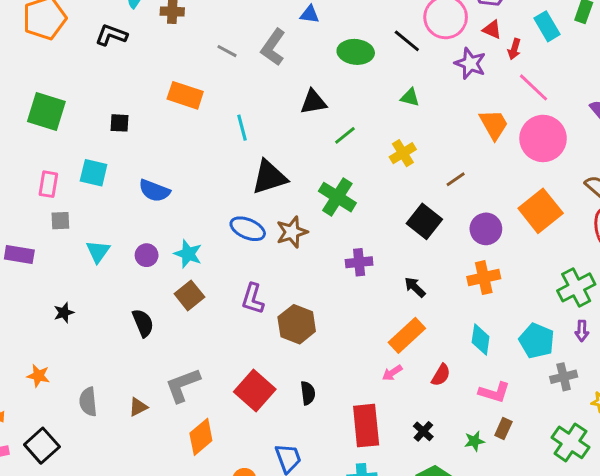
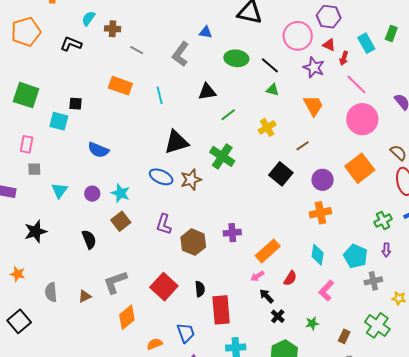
black line: (407, 41) -> (270, 65), moved
gray line: (227, 51) -> (137, 50), moved
orange trapezoid: (494, 124) -> (313, 106), moved
cyan line: (242, 128) -> (160, 95), moved
cyan square: (94, 173) -> (59, 121), moved
purple cross: (359, 262) -> (232, 233), moved
black arrow: (415, 287) -> (267, 296), moved
green cross: (576, 287) -> (383, 221), size x0.7
black star: (64, 313) -> (36, 231), size x1.6
pink L-shape: (494, 392) -> (326, 291), turned 115
red rectangle: (366, 426) -> (221, 310), moved
brown rectangle: (503, 429) -> (344, 336), moved

